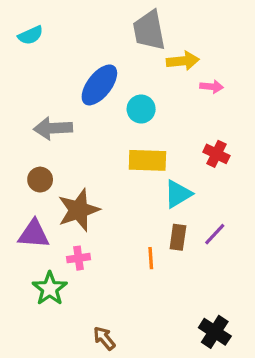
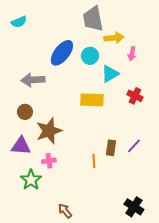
pink arrow: (212, 87) -> (132, 54), turned 96
cyan circle: (141, 109) -> (90, 56), moved
cyan triangle: (178, 194) -> (110, 74), moved

